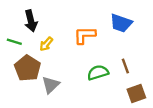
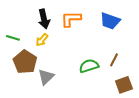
black arrow: (31, 21) -> (44, 19), moved
orange L-shape: (85, 35) -> (71, 19), moved
brown line: (125, 66) -> (114, 60), turned 48

